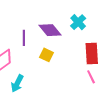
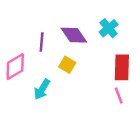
cyan arrow: (17, 83) -> (42, 89), moved

